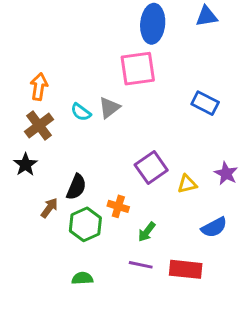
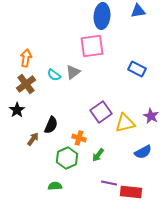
yellow triangle: (187, 184) -> (125, 123), size x1.5
green hexagon: (85, 224) -> (67, 158), moved
purple line: (141, 265) -> (109, 183), moved
red rectangle: (186, 269) -> (131, 192), moved

